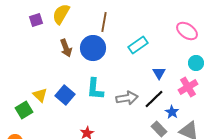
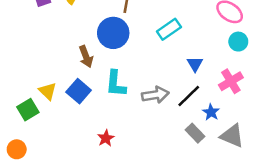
brown arrow: (66, 48) -> (86, 56), moved
cyan circle: (196, 63) -> (238, 42), moved

